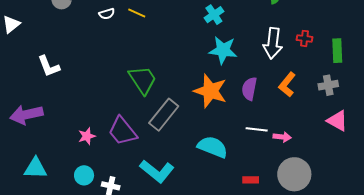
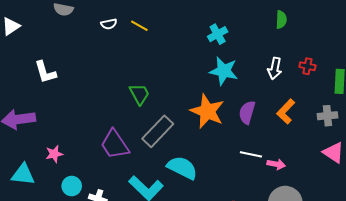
white arrow: (273, 43) -> (275, 68), size x0.7
green trapezoid: (143, 80) -> (139, 94), size x0.7
pink star: (87, 136) -> (54, 154), moved
cyan semicircle: (213, 147) -> (182, 168), moved

